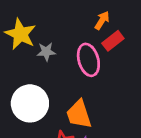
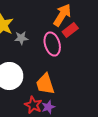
orange arrow: (102, 20) -> (62, 15), size x1.6

